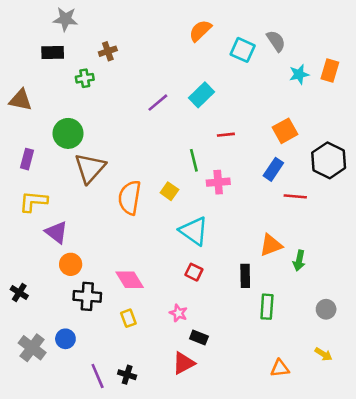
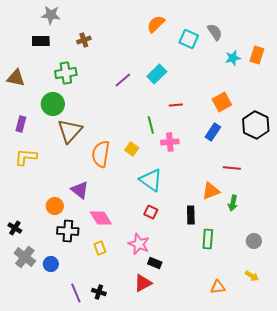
green cross: (85, 78) -> (66, 73), moved, size x1.5
red line: (295, 196) -> (232, 168), moved
purple triangle: (56, 232) -> (80, 190), moved
pink star: (178, 313) -> (139, 244), size x1.5
gray cross: (32, 348) -> (25, 257), moved

